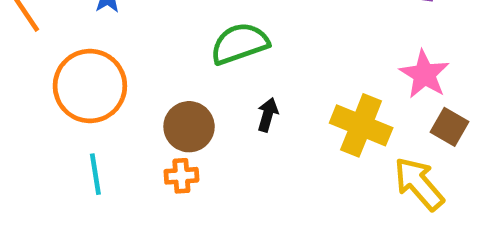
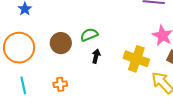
green semicircle: (240, 44) -> (89, 35), moved, size x0.7
brown circle: (189, 127) -> (61, 43), moved

